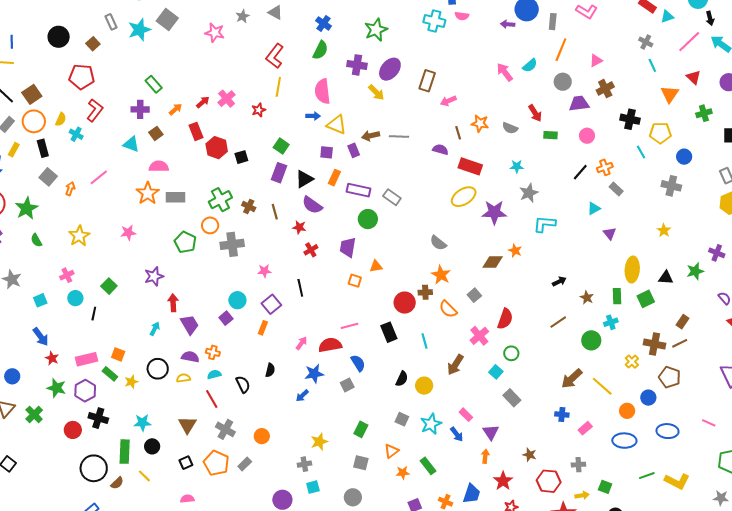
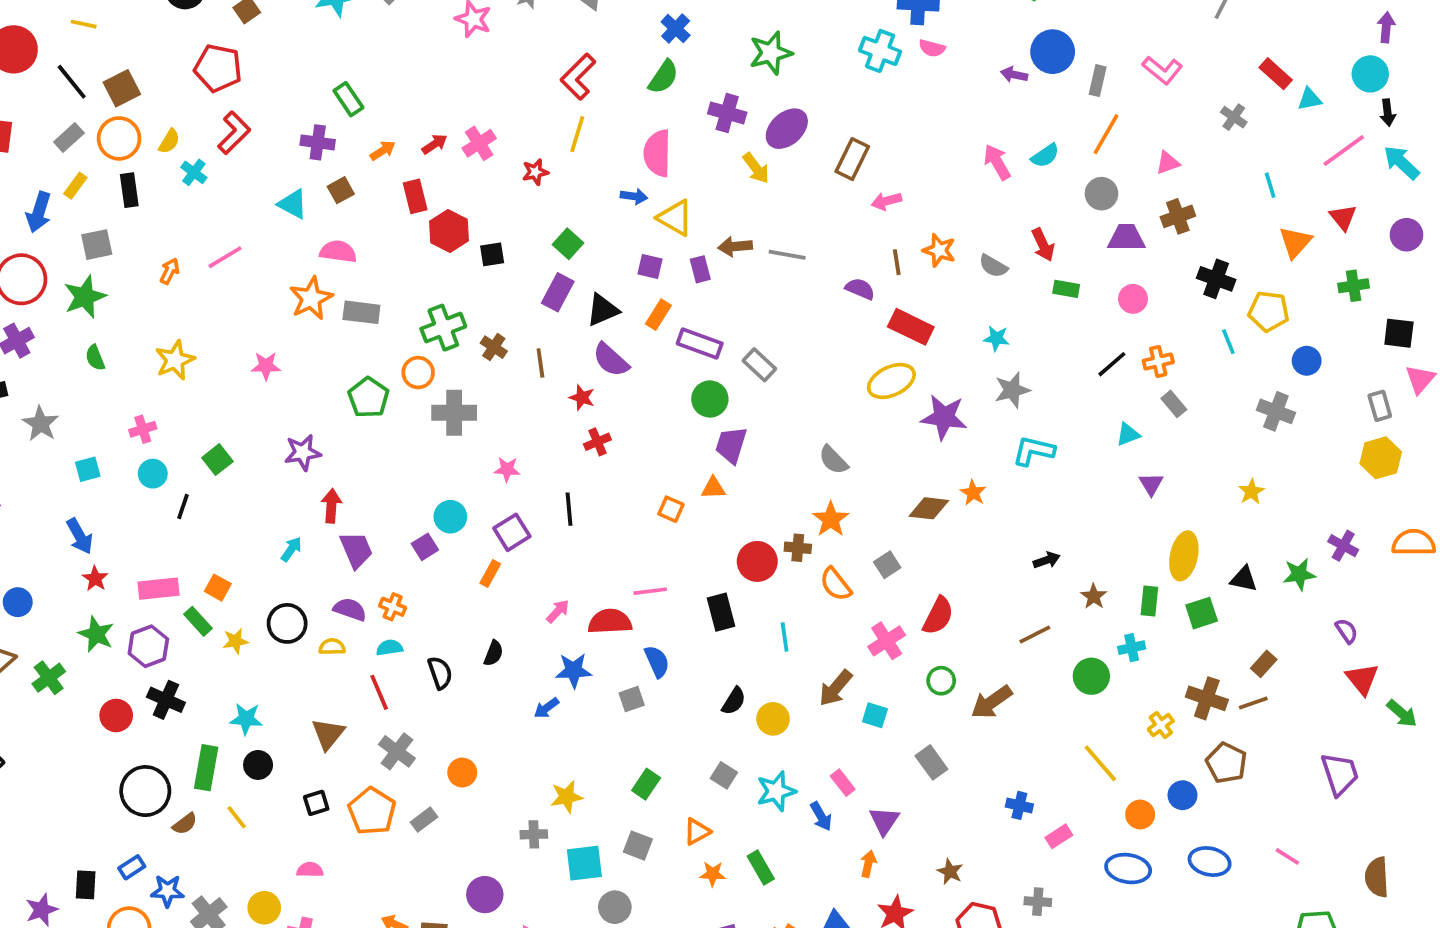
gray cross: (646, 42) -> (1234, 117), moved
gray square: (48, 177) -> (97, 245), moved, turned 30
purple trapezoid: (348, 247) -> (731, 445), moved
cyan square: (496, 372) -> (875, 715), moved, turned -32
brown arrow: (572, 379) -> (992, 702), moved
cyan square: (313, 487) -> (584, 863), moved, size x1.5

